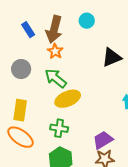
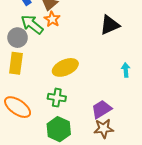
green arrow: (56, 78) -> (32, 24), moved
yellow rectangle: (20, 110) -> (16, 63), moved

